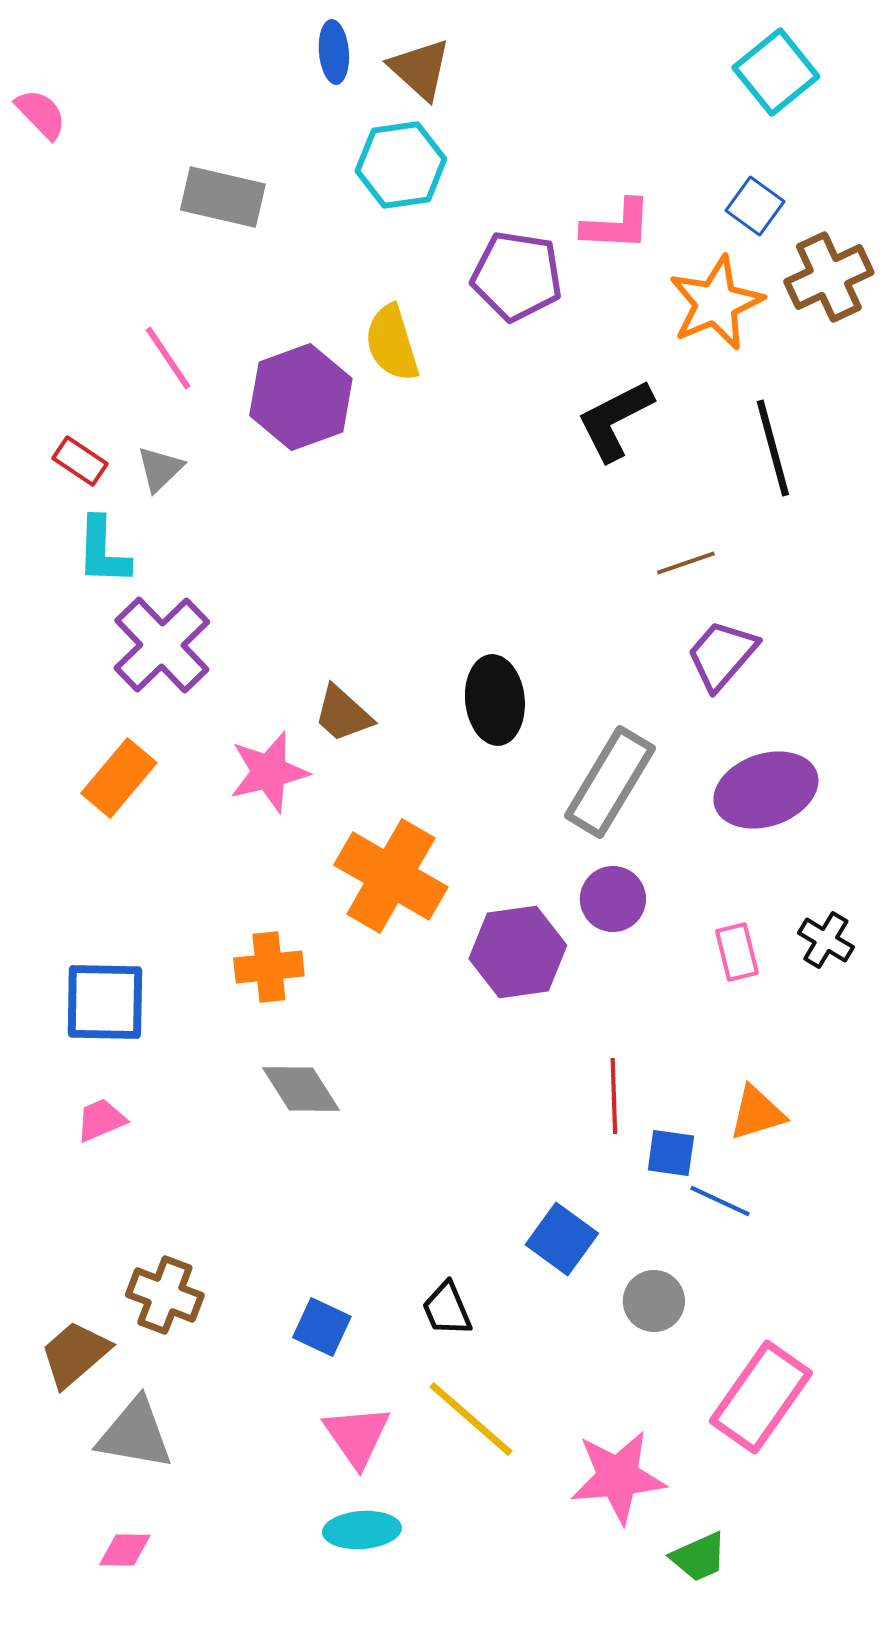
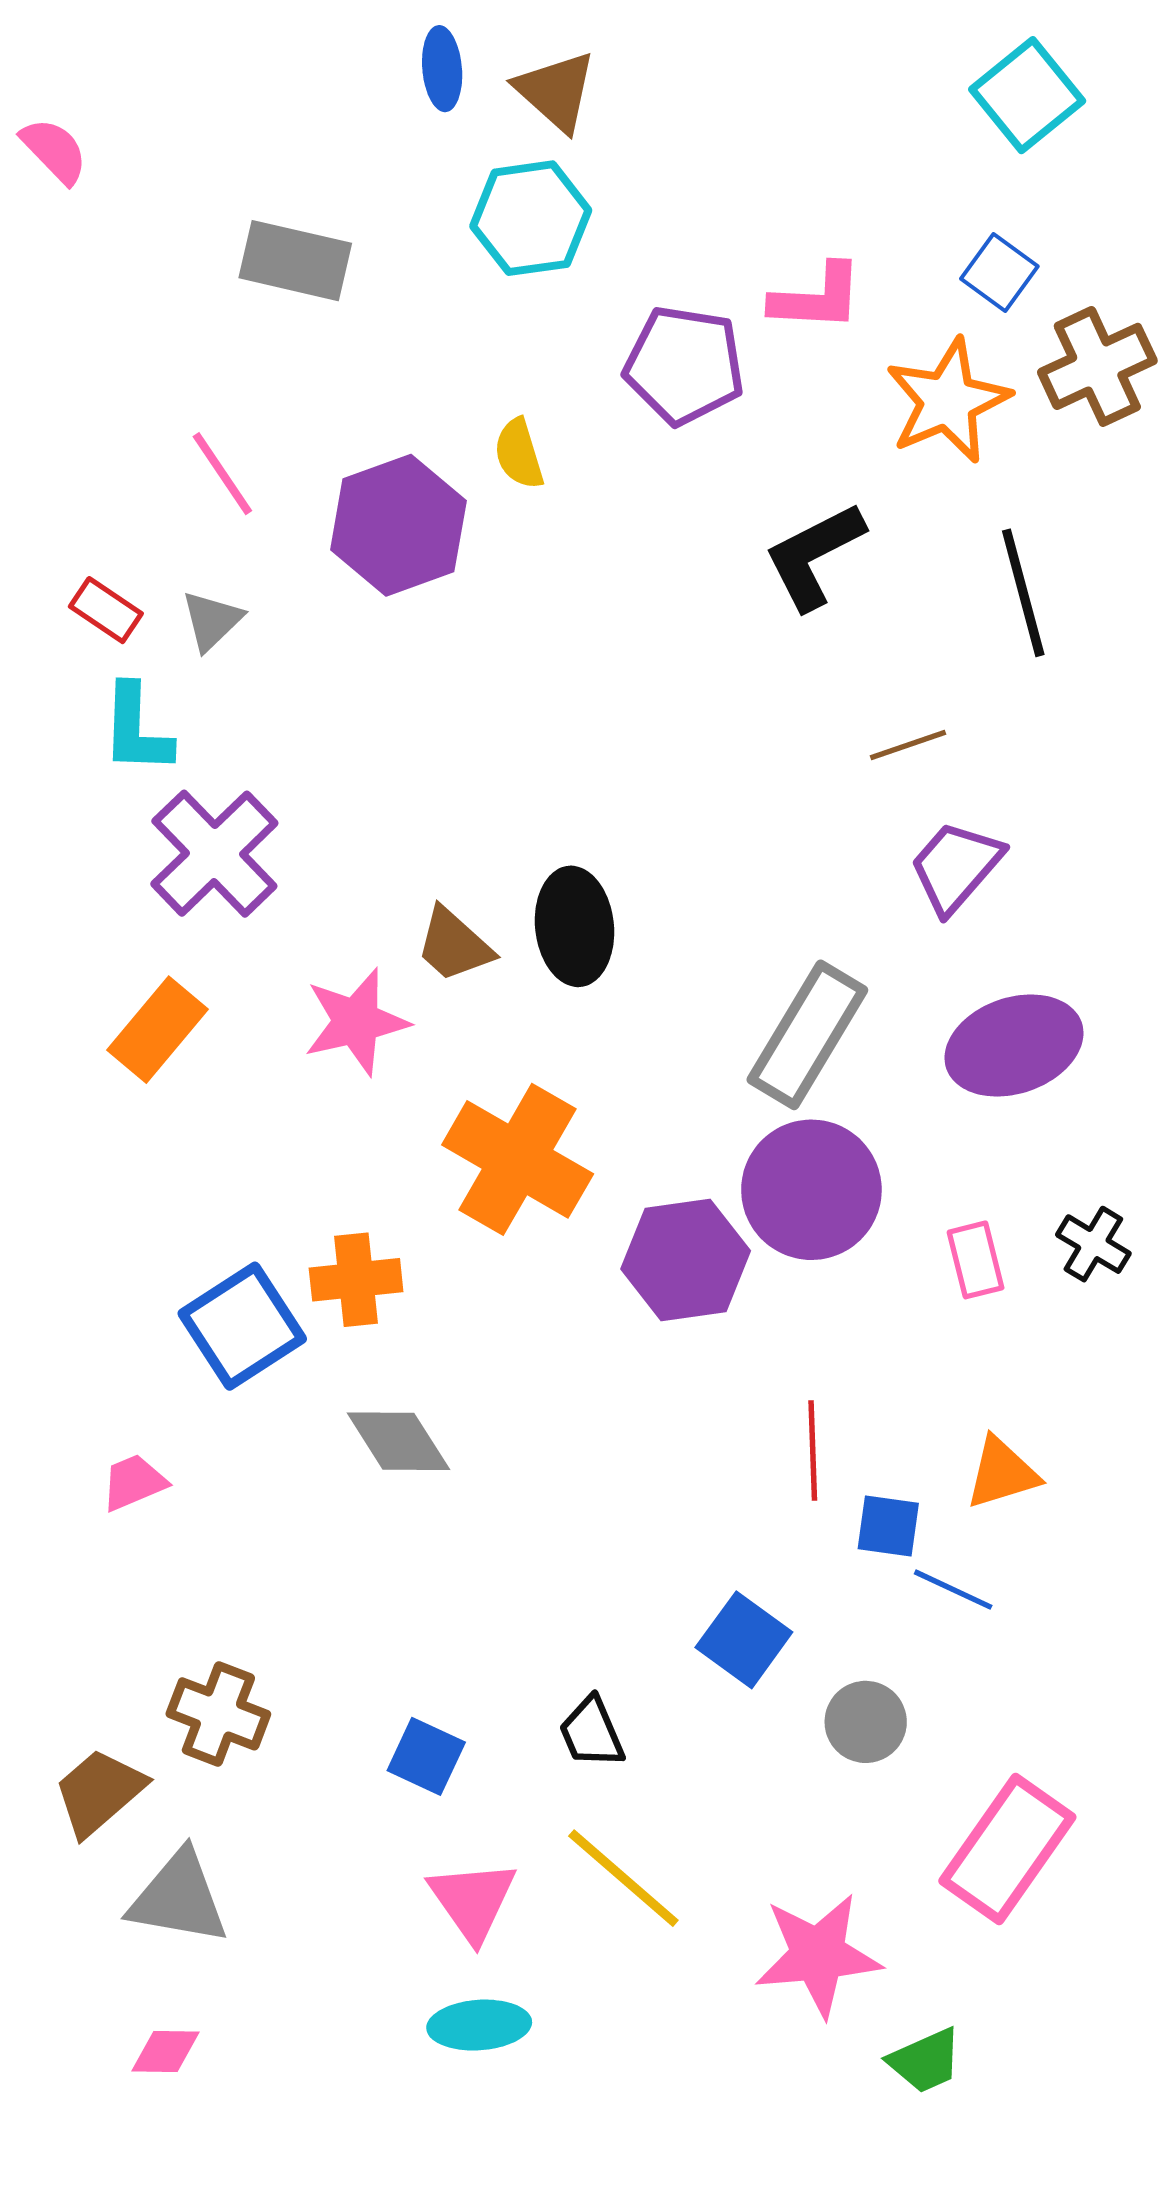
yellow semicircle: (392, 343) -> (519, 454), size x0.7
black ellipse: (495, 700) -> (574, 926), moved
purple circle: (613, 899) -> (811, 1190), size x1.6
blue square: (105, 1002) -> (242, 1326), moved, turned -34

